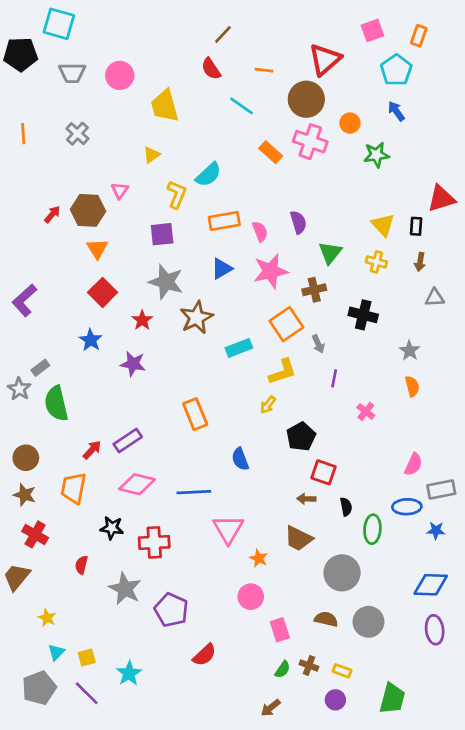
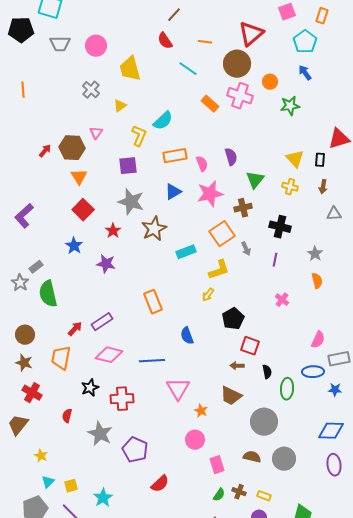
gray cross: (77, 134) -> (91, 90), moved
purple line: (334, 378) -> (275, 260), moved
black star: (112, 528) -> (90, 388), turned -30

